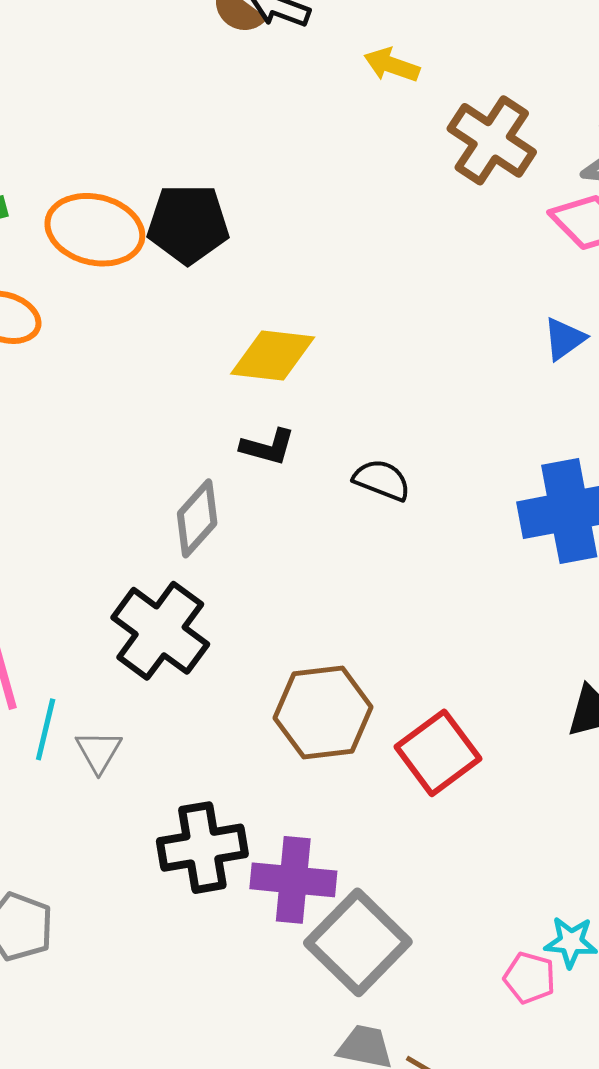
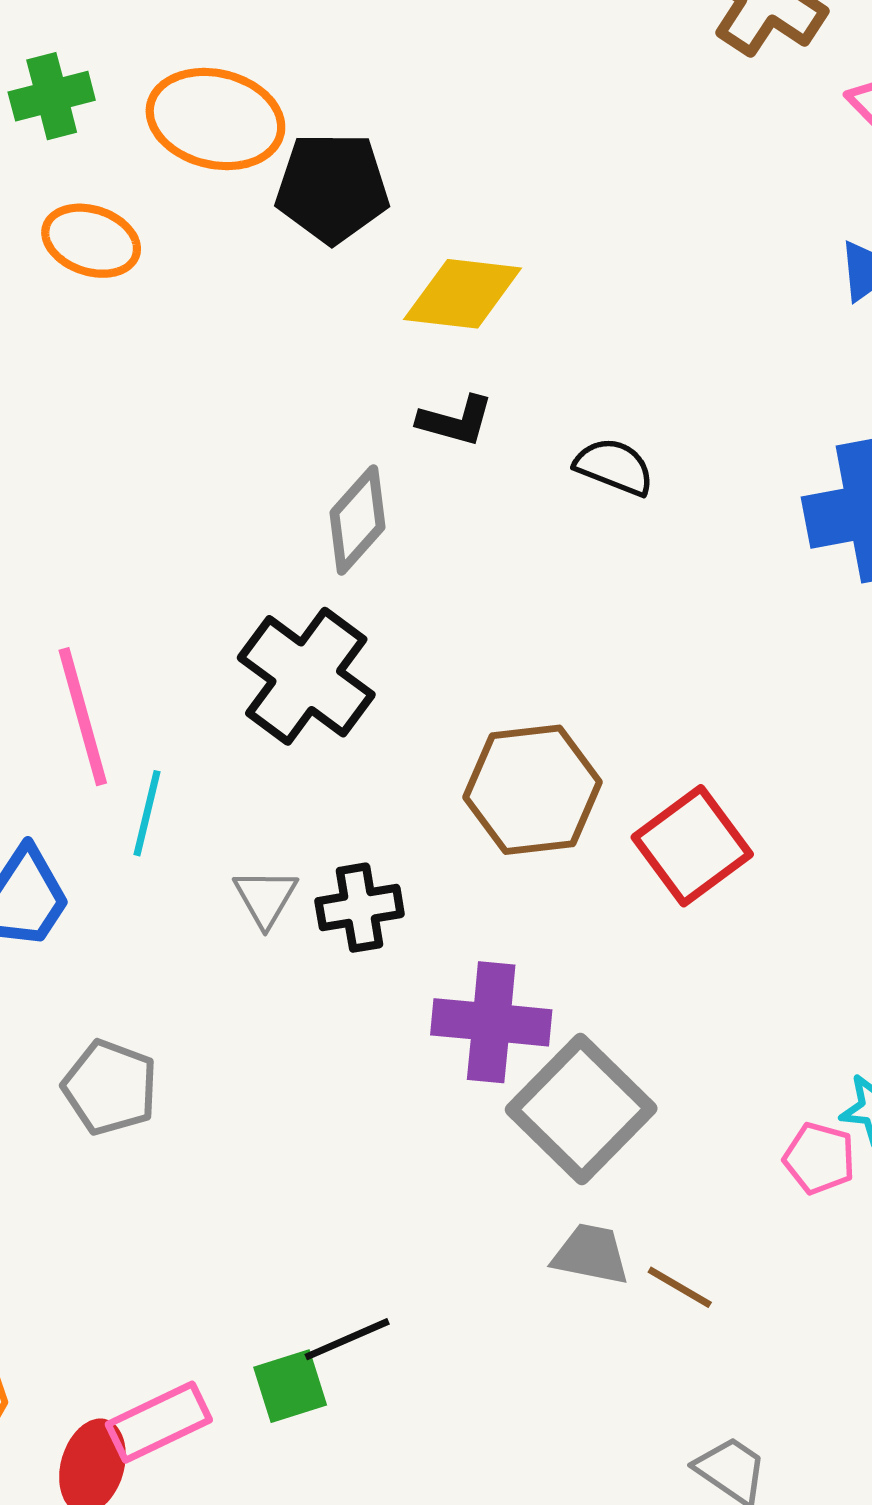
black pentagon: (188, 224) -> (332, 188), moved
gray triangle: (99, 751) -> (265, 898), moved
black cross: (202, 848) -> (360, 908), moved, size x0.7

